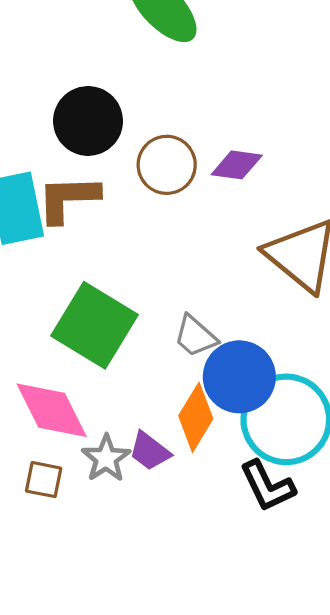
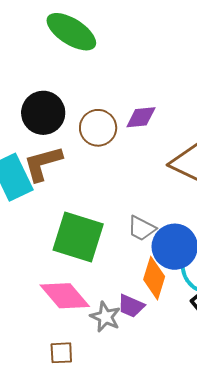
brown square: (44, 480) -> (61, 353), moved

